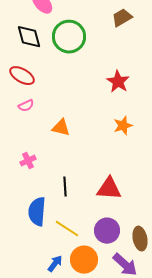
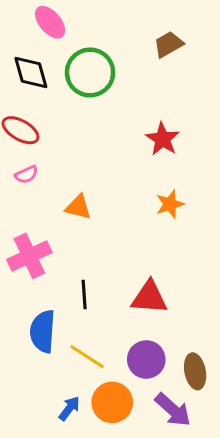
pink cross: (28, 161) -> (29, 256), size x1.8

